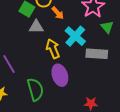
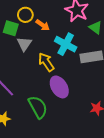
gray triangle: (36, 27) -> (24, 44), turned -42

